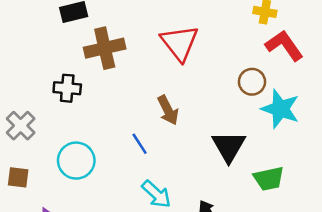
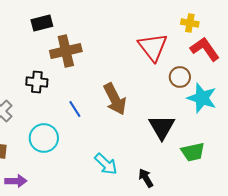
red triangle: (180, 43) -> (153, 47), moved
brown arrow: (168, 110) -> (115, 99), size x1.4
blue line: (140, 144) -> (75, 109), moved

